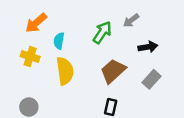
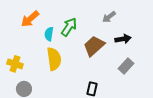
green arrow: (102, 32) -> (69, 27), moved
yellow cross: (30, 57) -> (15, 64), moved
brown trapezoid: (113, 71) -> (94, 46), moved

